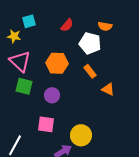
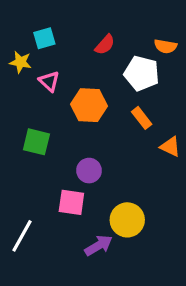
pink triangle: (20, 61) -> (49, 81), moved, size x0.6
purple circle: (52, 95) -> (89, 171), moved

